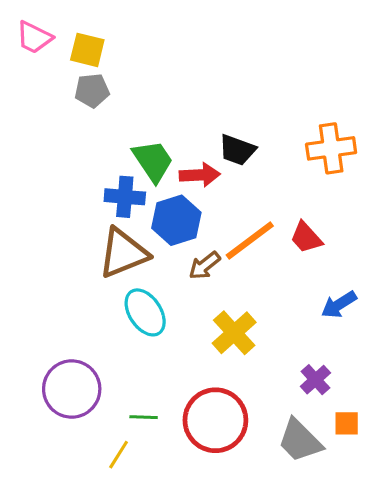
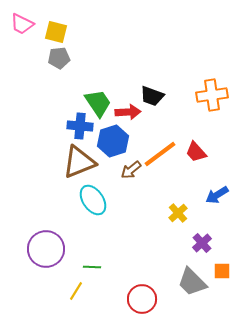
yellow cross: (234, 333) -> (178, 213), moved, size x0.7
red circle: (215, 420) -> (142, 299), moved, size x0.7

